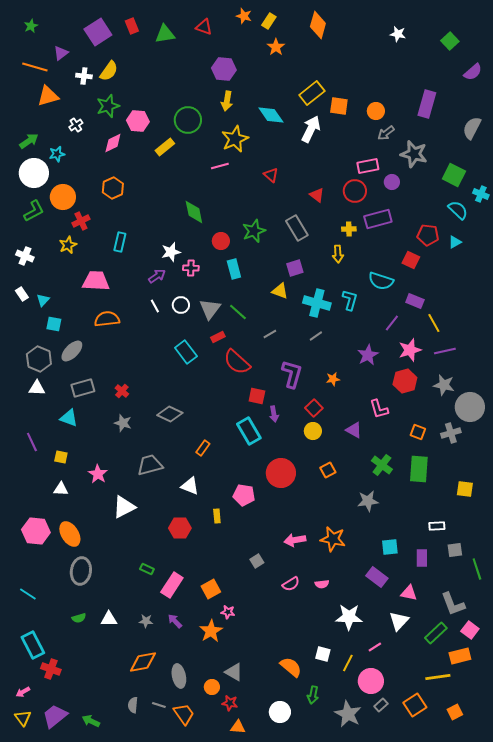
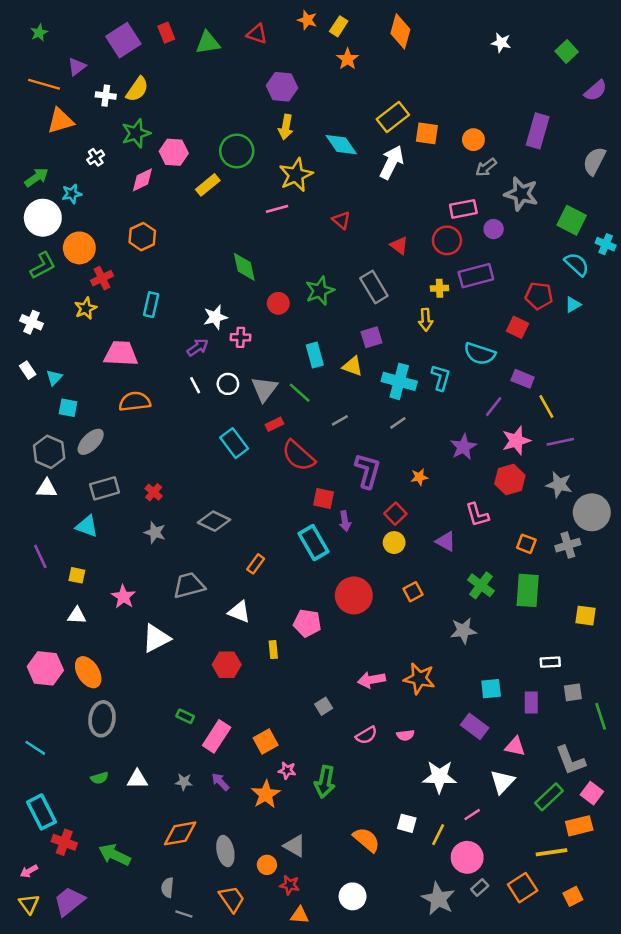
cyan rectangle: (234, 269) -> (315, 355), moved
green arrow: (313, 695) -> (325, 782), moved, size x1.4
gray line: (159, 705) -> (184, 914), moved
green arrow: (91, 721) -> (115, 855), moved, size x1.4

